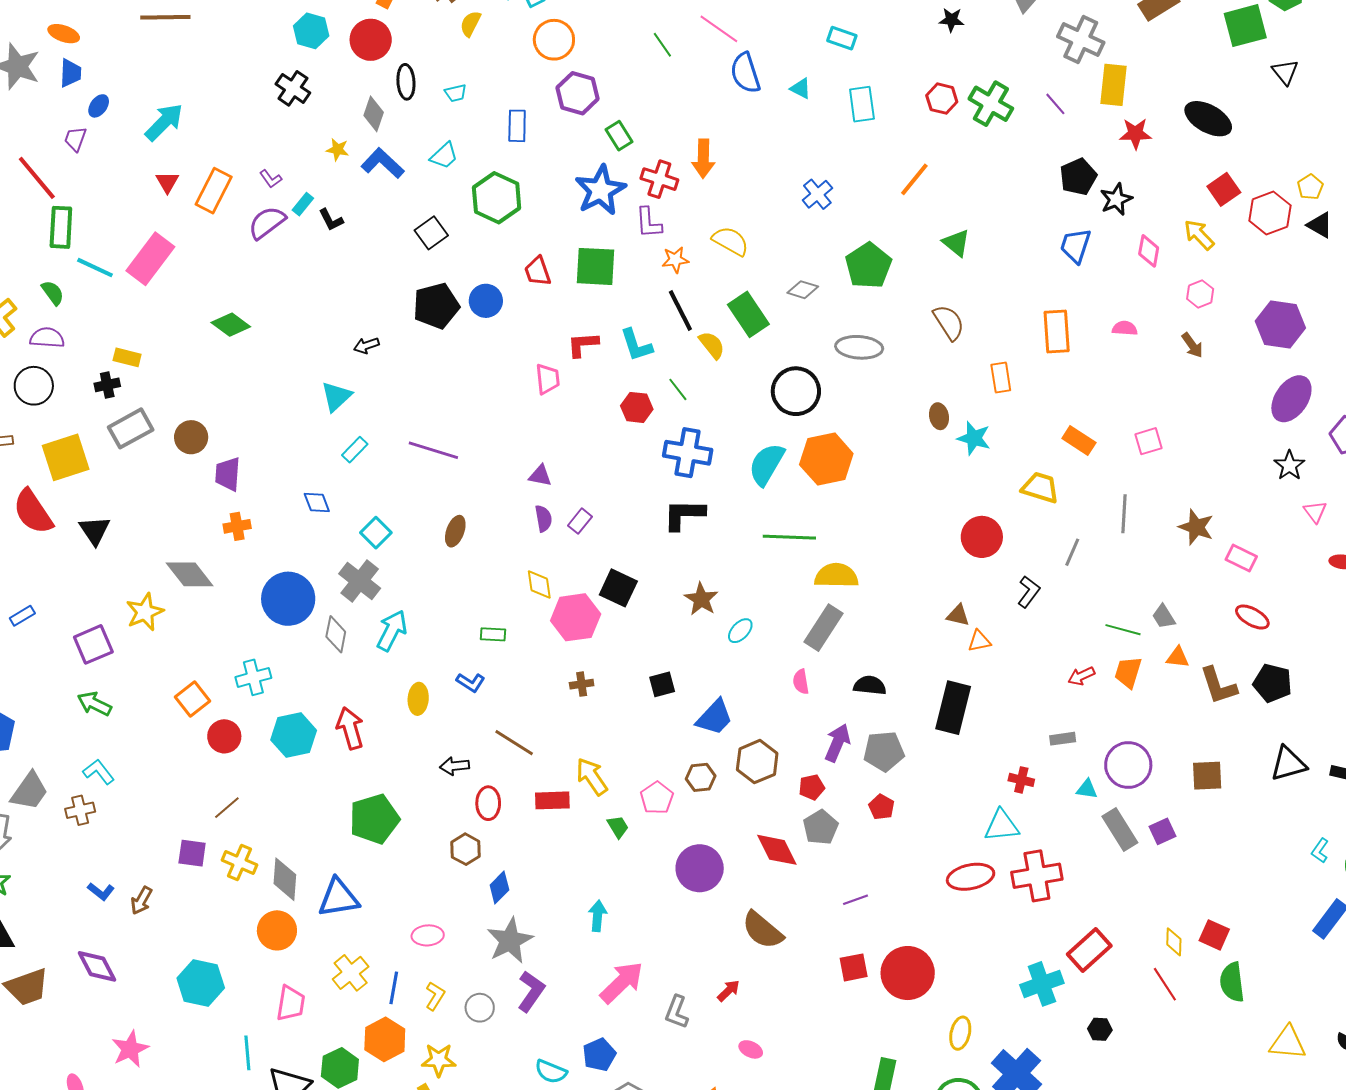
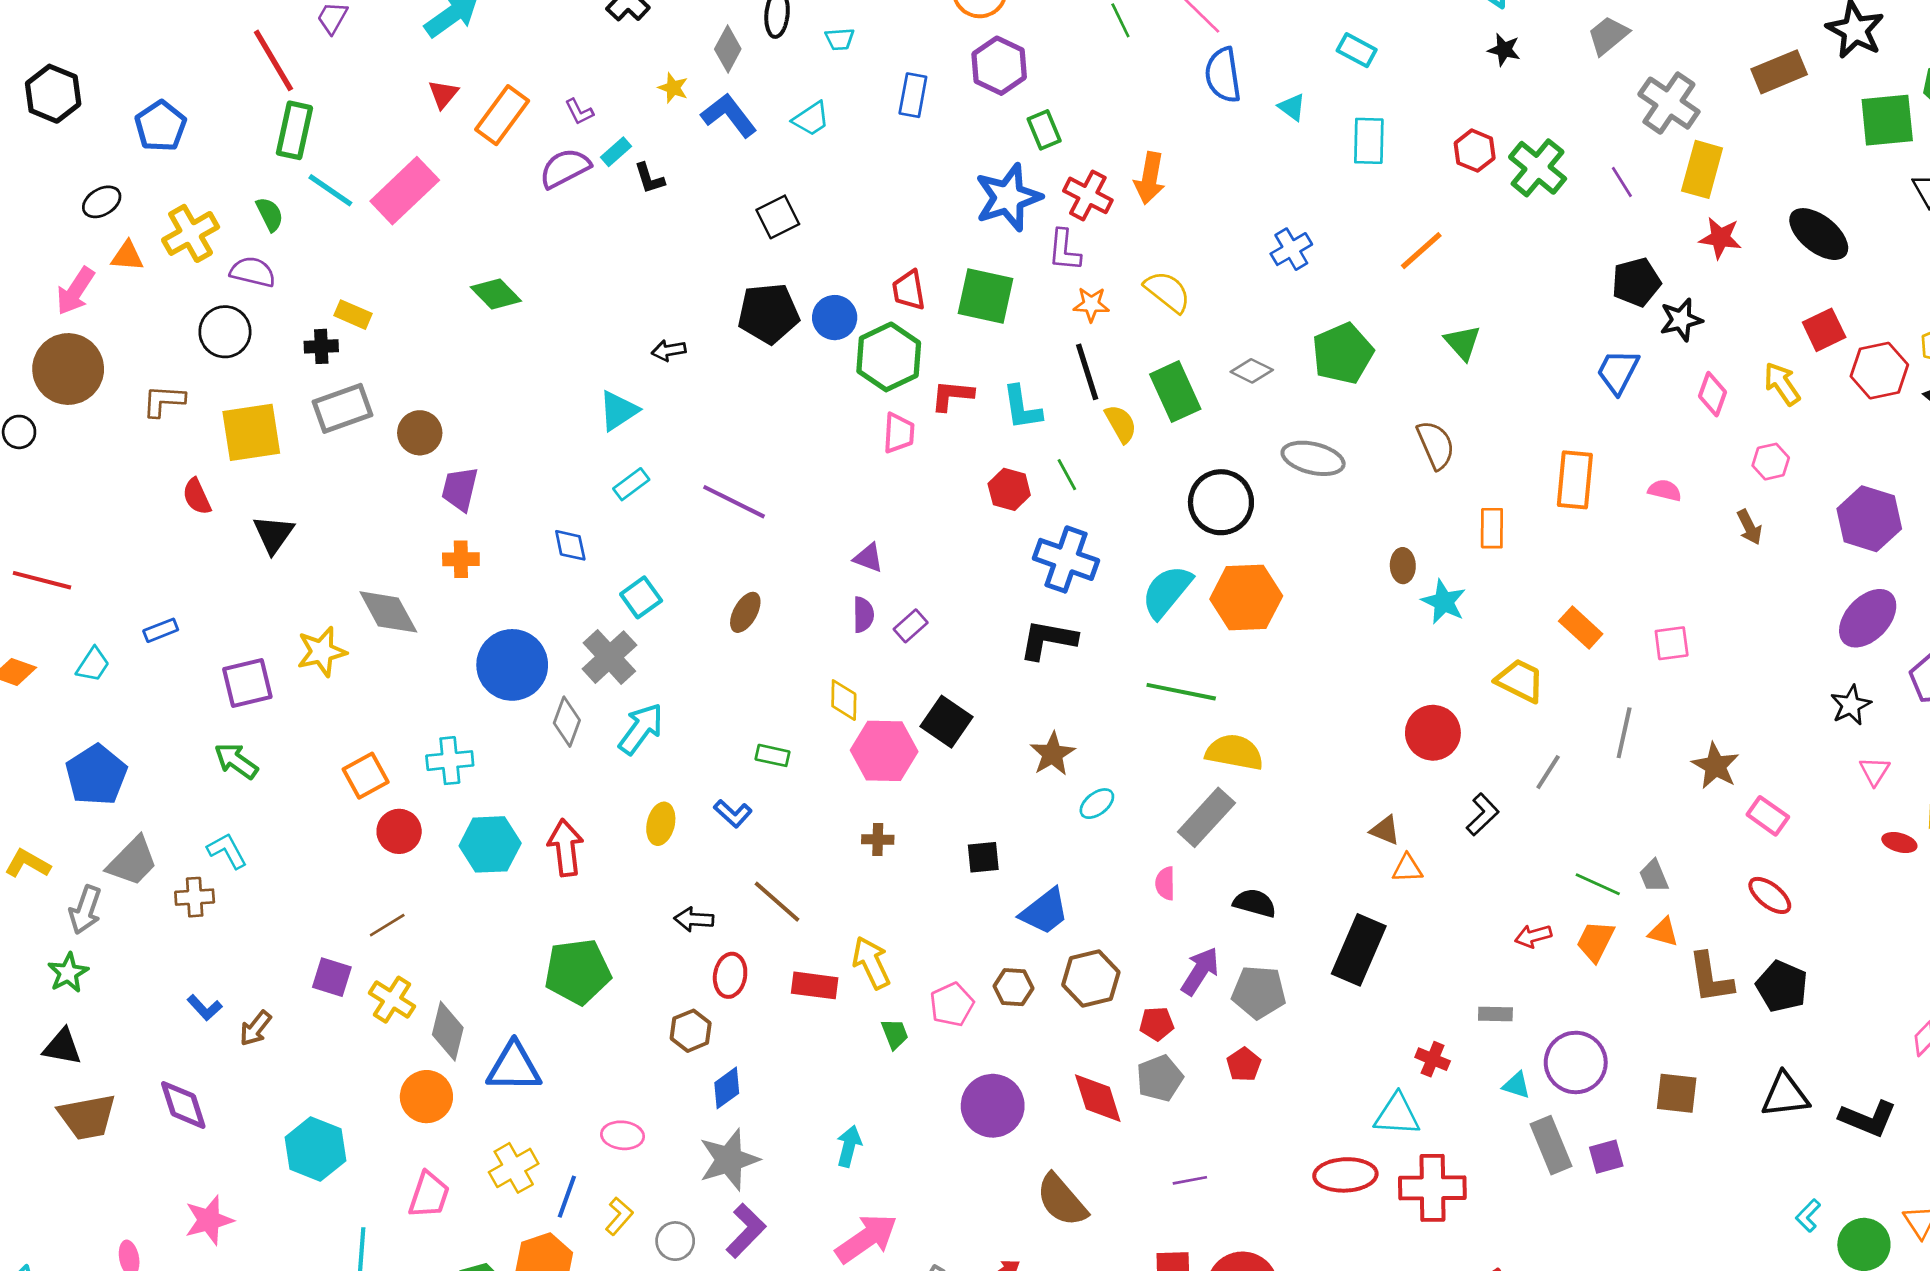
green hexagon: (497, 198) -> (889, 357), moved
red semicircle: (33, 512) -> (197, 496), size x0.6

